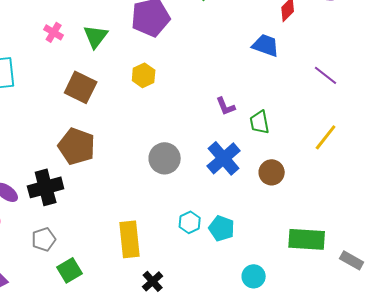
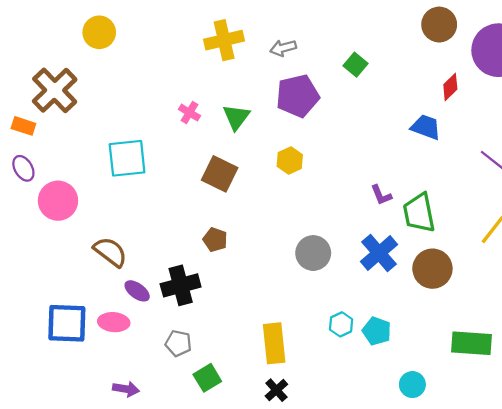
green trapezoid: (260, 122) -> (419, 213), size x1.5
brown pentagon: (77, 146) -> (215, 240), size x0.6
brown circle: (272, 172) -> (432, 269), size x1.4
gray pentagon: (44, 239) -> (178, 343), turned 30
black cross: (153, 281) -> (276, 390), moved

